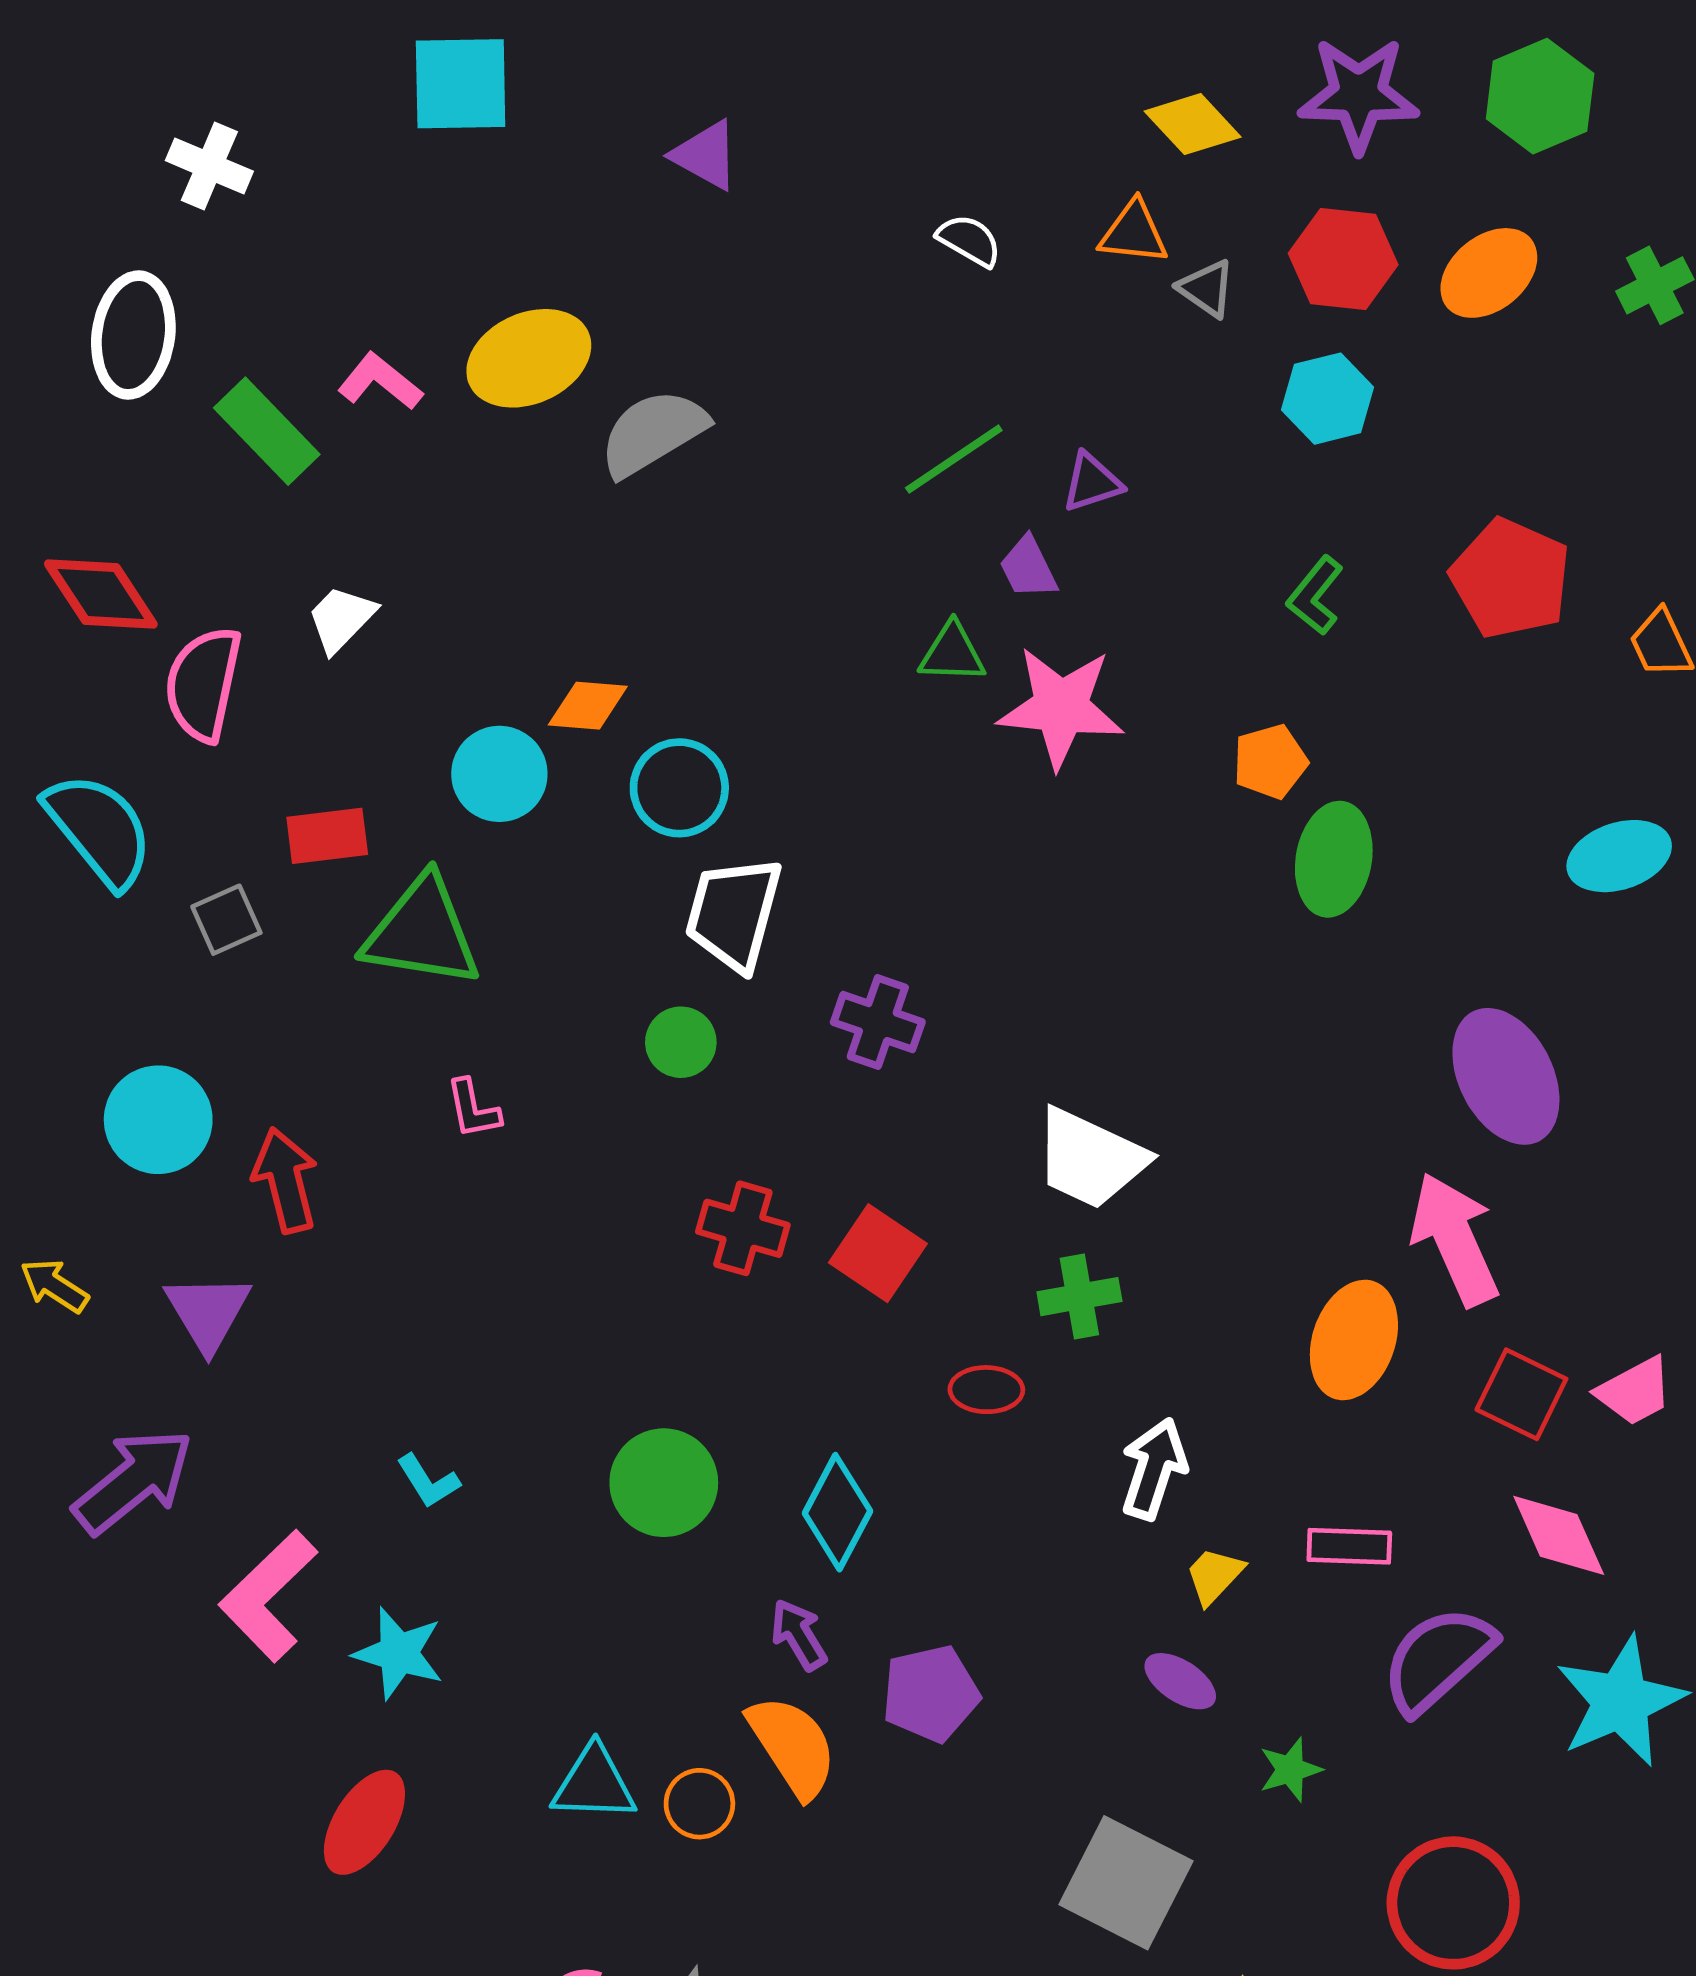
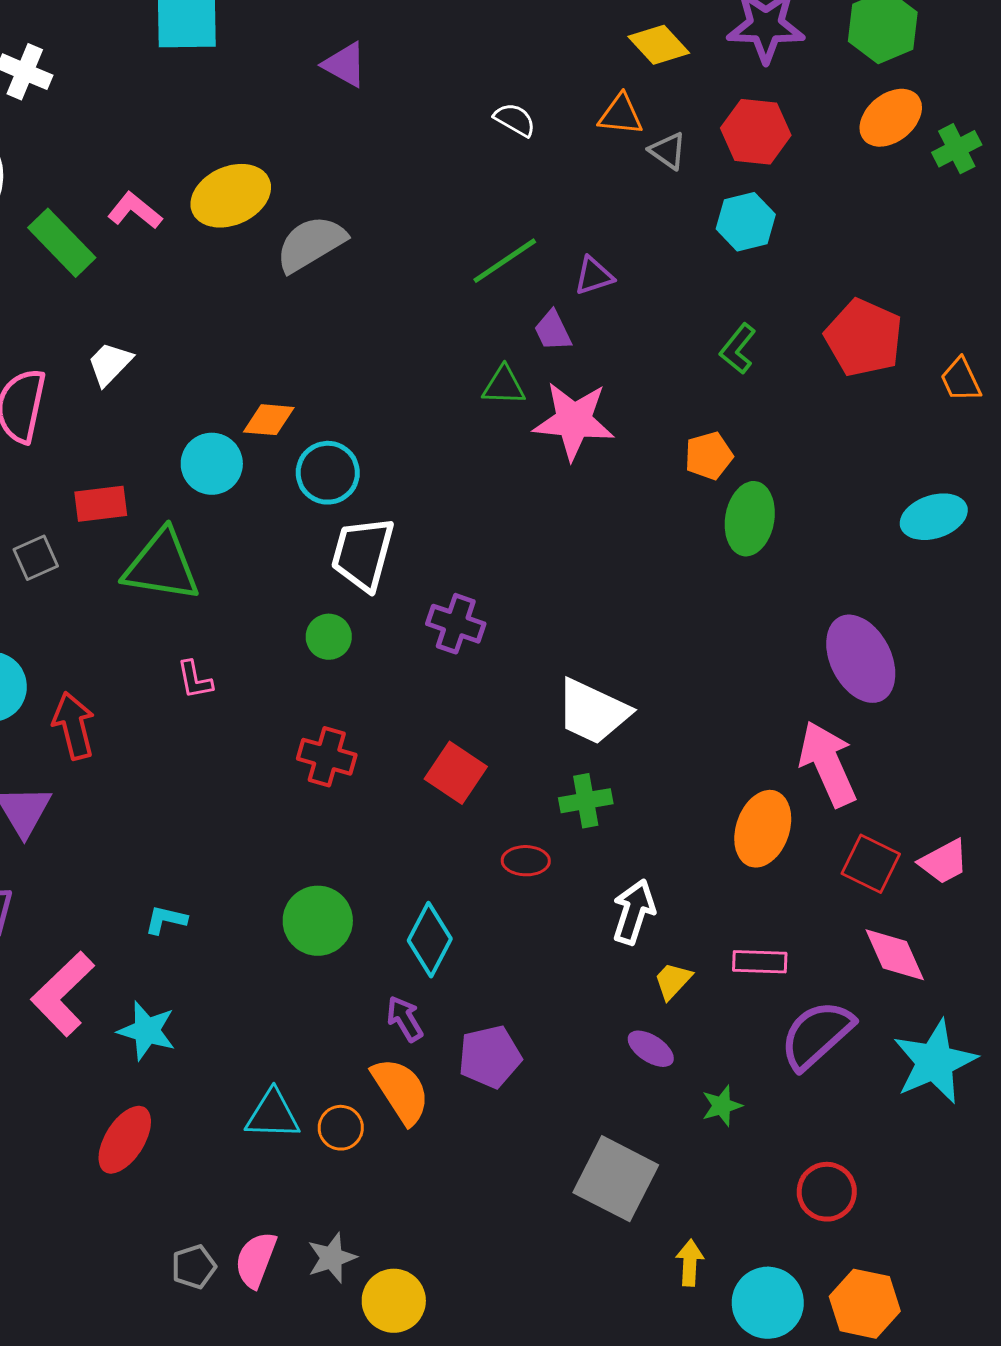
orange ellipse: (1489, 273) -> (891, 118), moved
red cross: (743, 1228) -> (327, 757), moved
cyan L-shape: (428, 1481) -> (166, 920), turned 135
red circle: (1453, 1903) -> (827, 1192), size x0.7

